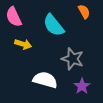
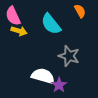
yellow arrow: (23, 44) -> (19, 31), moved
purple star: (82, 86) -> (59, 85), moved

